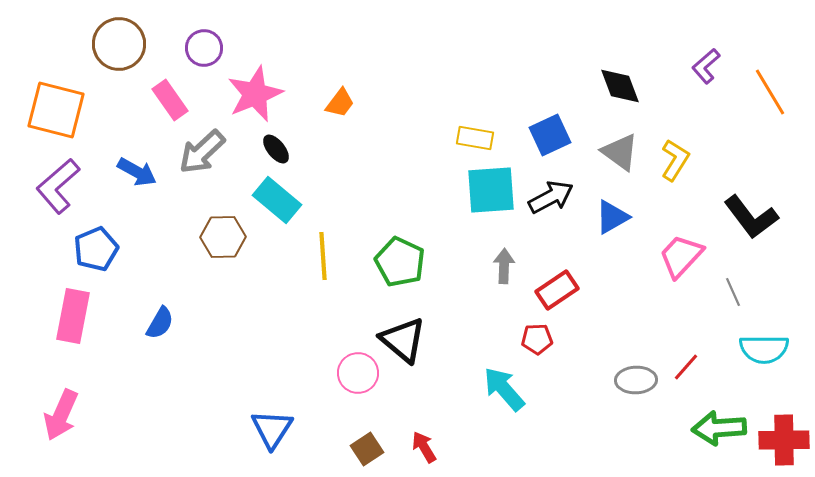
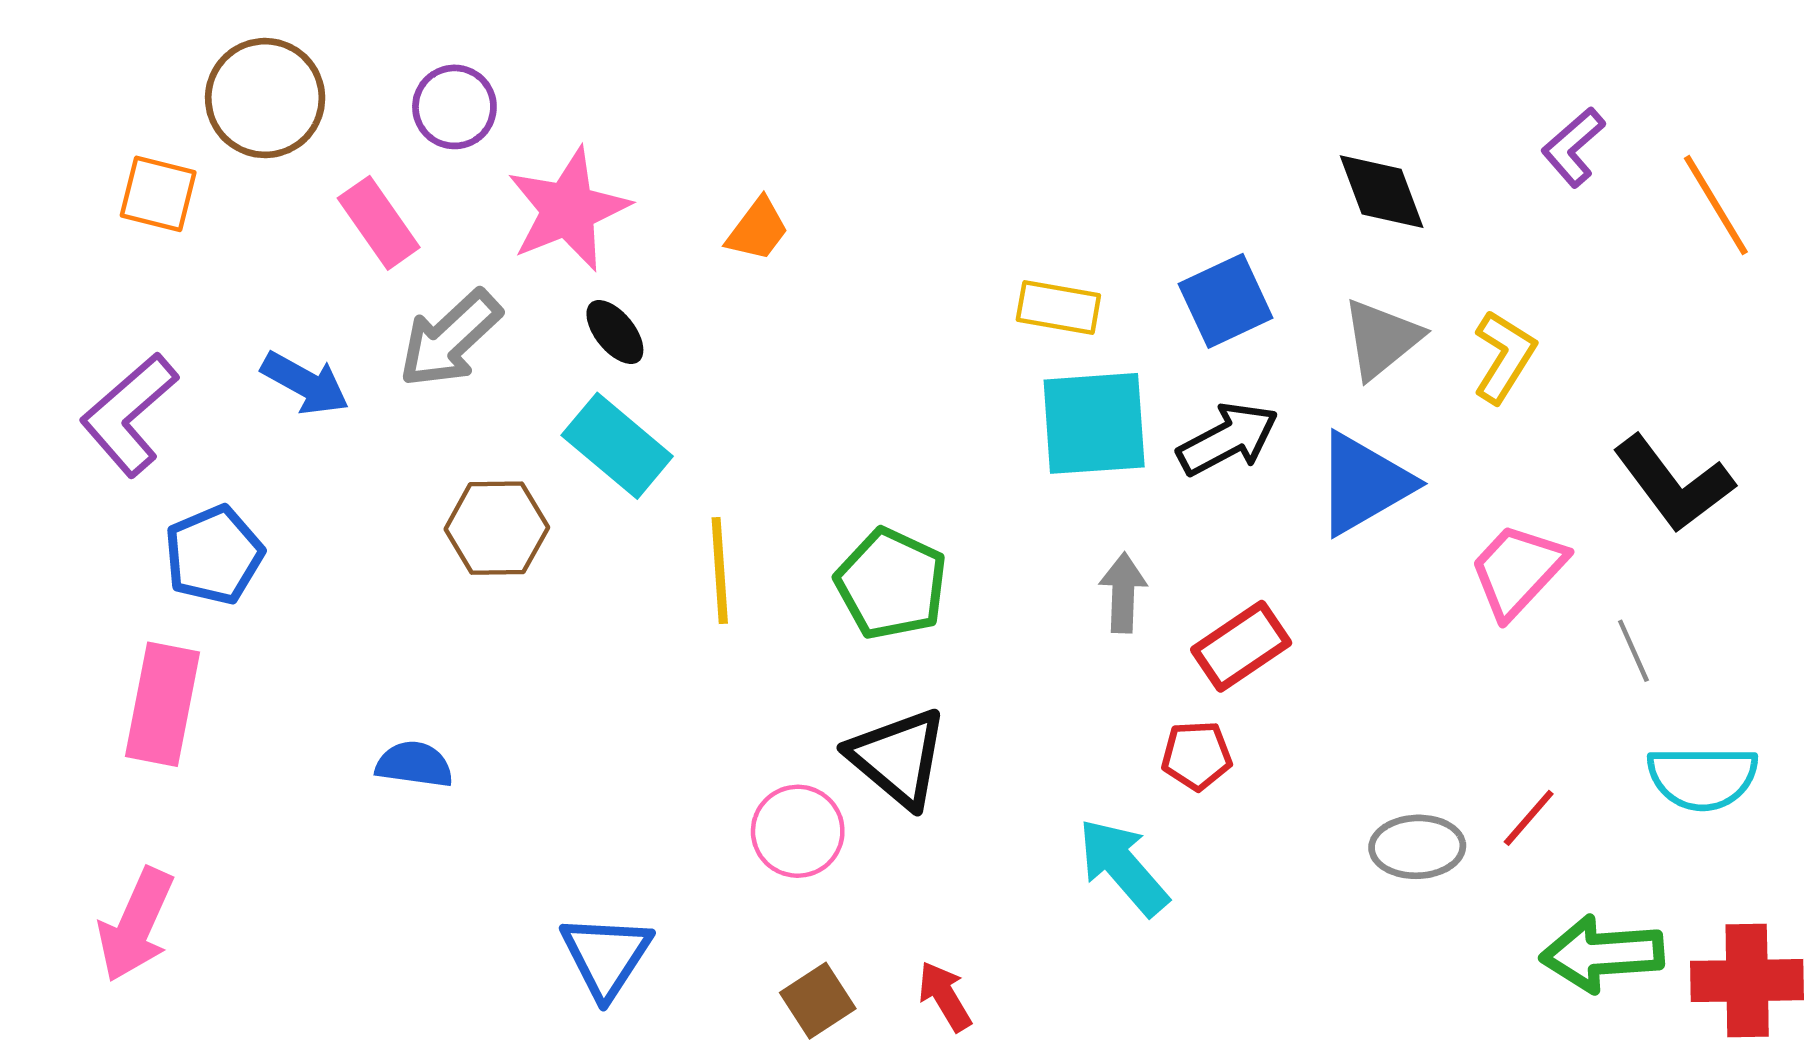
orange square: (56, 110) -> (158, 194), moved, size x0.6
gray triangle: (620, 152) -> (1382, 339), turned 45
blue triangle: (612, 217) -> (1364, 484), size x1.4
blue semicircle: (160, 323) -> (414, 764), moved, turned -112

